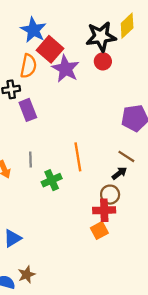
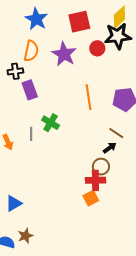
black star: (101, 37) -> (118, 36), moved
red square: (50, 49) -> (79, 22), moved, turned 35
orange line: (78, 157) -> (89, 97), moved
green cross: (52, 180) -> (51, 123), moved, turned -36

